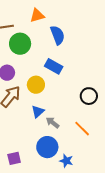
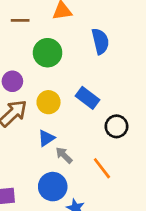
blue semicircle: (58, 35) -> (100, 41), moved
green circle: (20, 44) -> (48, 53), moved
blue rectangle: (54, 66) -> (88, 98), moved

